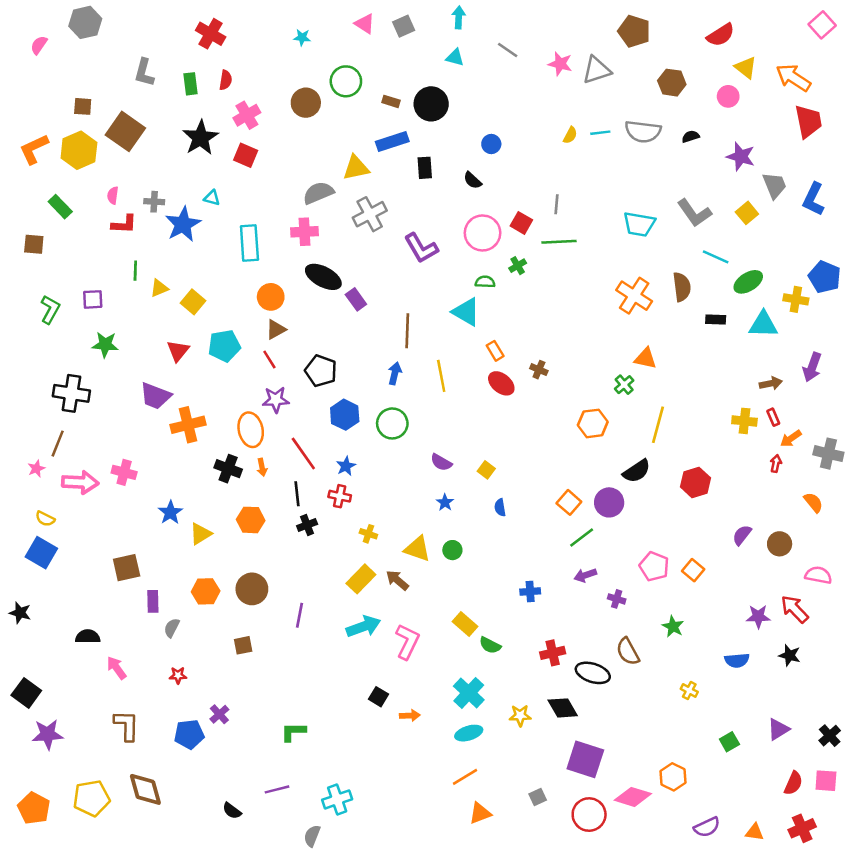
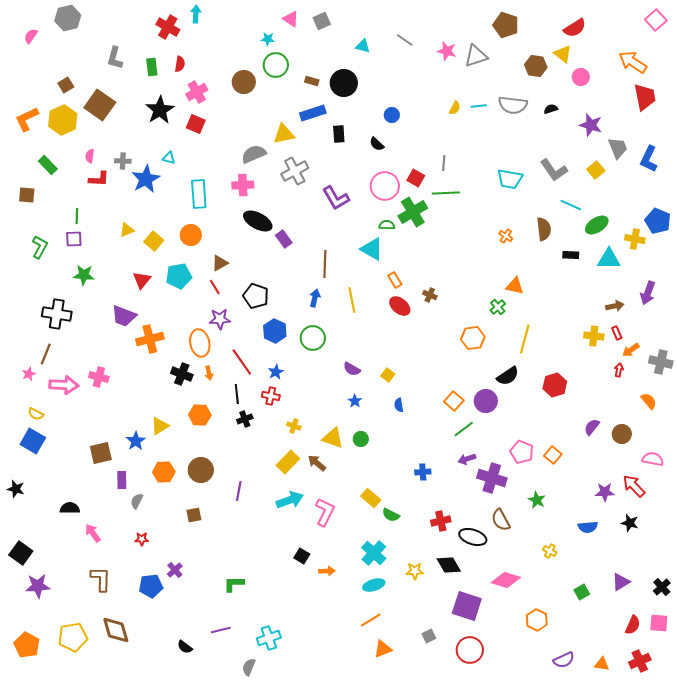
cyan arrow: (459, 17) -> (196, 14), moved
cyan star: (302, 37) -> (268, 39), moved
yellow triangle: (746, 68) -> (563, 54), moved
brown square: (83, 106) -> (66, 85), turned -35
green cross: (518, 266) -> (413, 212), size x2.0
green line: (135, 271) -> (77, 216), moved
orange cross: (634, 296) -> (506, 236), size x0.5
orange circle: (271, 297) -> (191, 235), moved
blue star: (170, 512) -> (136, 441), moved
purple cross: (617, 599) -> (492, 478), size x2.0
pink diamond: (633, 797) -> (506, 580), moved

